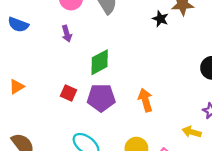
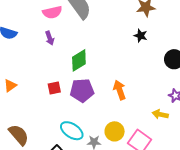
black star: (160, 19) -> (141, 36), moved
red square: (68, 93) -> (54, 88), turned -32

